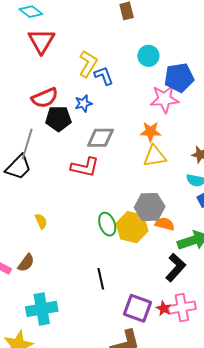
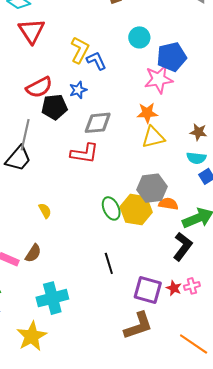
pink cross: (182, 308) -> (192, 286), size x0.6

